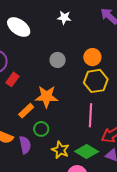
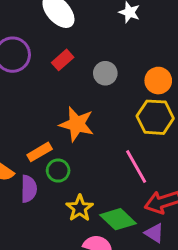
red rectangle: (12, 79) -> (63, 60), moved
orange rectangle: (26, 111) -> (40, 152), moved
pink line: (91, 115) -> (136, 167), turned -45

